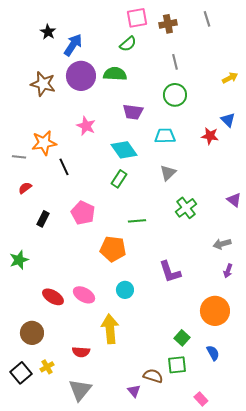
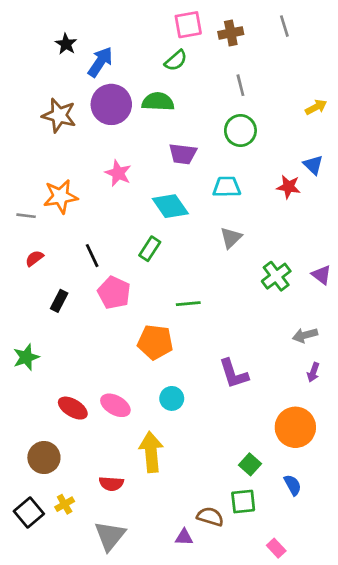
black line: (64, 167) -> (92, 256), moved
green rectangle: (119, 179) -> (150, 249), moved
green cross: (186, 208) -> (276, 276), moved
purple triangle: (134, 391) -> (184, 537), turned -48

